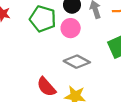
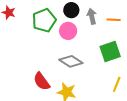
green pentagon: (43, 19) -> (44, 20), turned 30

